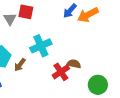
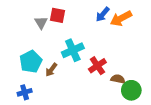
brown semicircle: (74, 64) -> (118, 79), moved
red cross: (61, 72) -> (97, 66), moved

